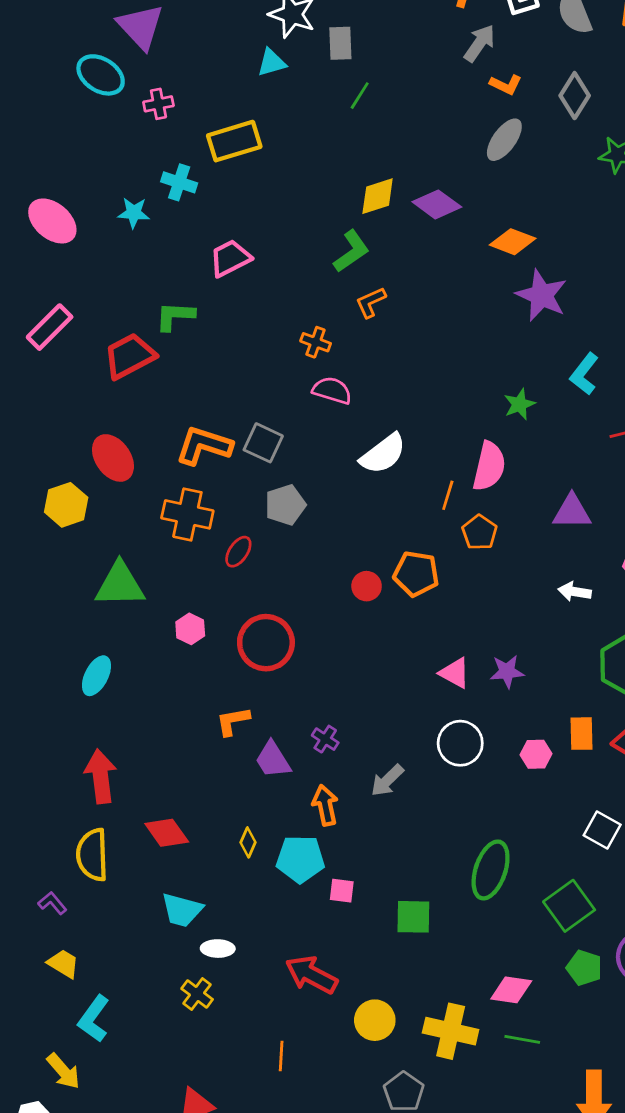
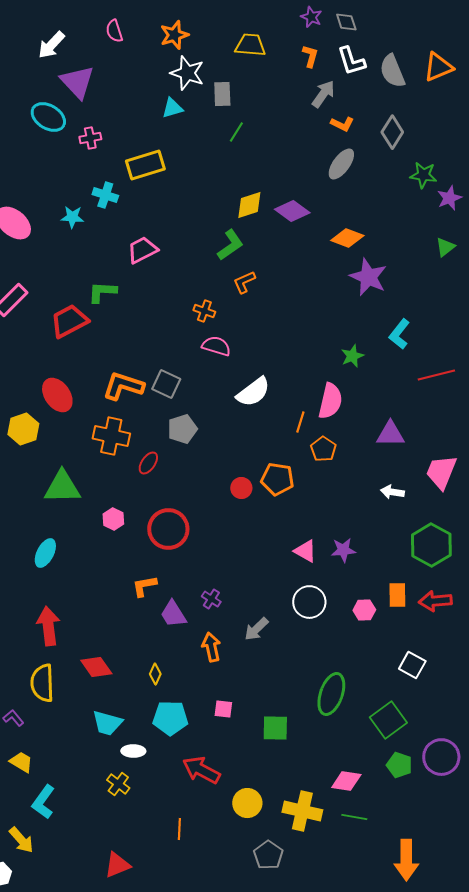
cyan pentagon: (300, 859) -> (170, 718), moved

